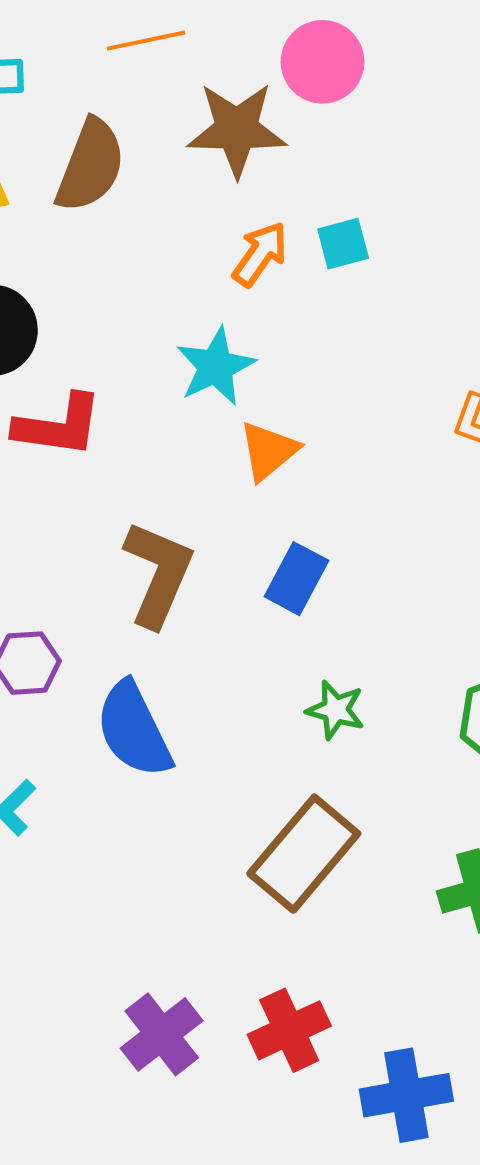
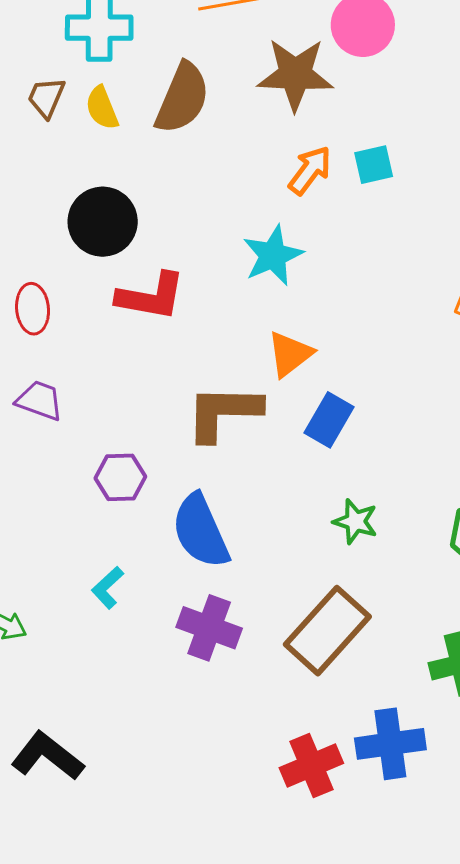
orange triangle: (268, 451) -> (290, 354), moved
brown L-shape: (158, 574) -> (223, 412), turned -114
purple cross: (162, 1034) -> (209, 628), moved, turned -34
blue cross: (406, 1095) -> (390, 744), moved

